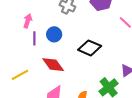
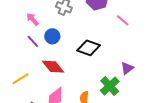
pink arrow: (28, 21) -> (32, 19), moved, turned -56
purple line: (34, 38) -> (33, 41), turned -40

